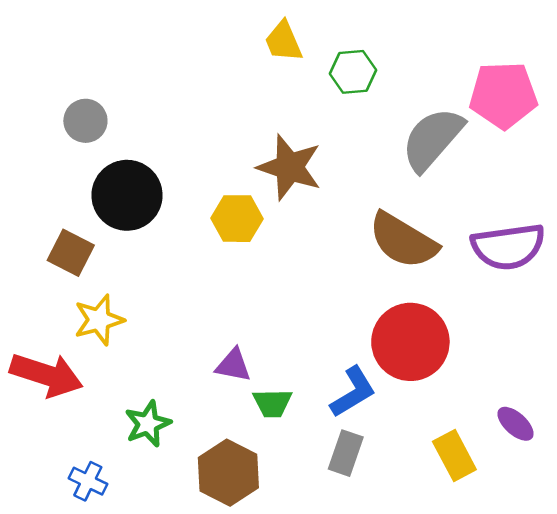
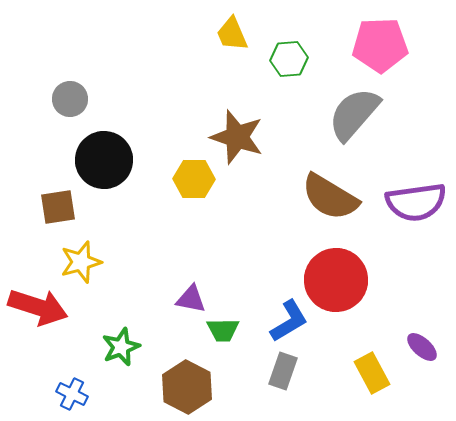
pink pentagon: (503, 95) -> (380, 45), moved
brown square: (71, 253) -> (58, 207), turned -36

